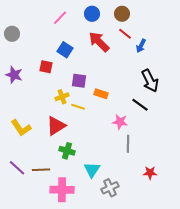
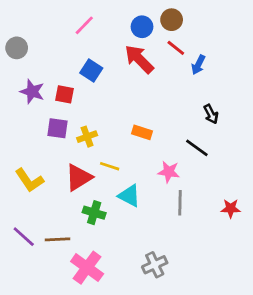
blue circle: (92, 14) -> (142, 27), moved
purple star: (14, 75) -> (32, 92), moved
purple square: (79, 81) -> (57, 128), moved
black arrow: (150, 81) -> (211, 114), size x0.6
yellow line: (78, 107) -> (110, 166), moved
cyan triangle: (92, 170) -> (129, 196), moved, turned -36
red star: (150, 173) -> (231, 208), moved
pink cross: (62, 190) -> (87, 268), turned 35

